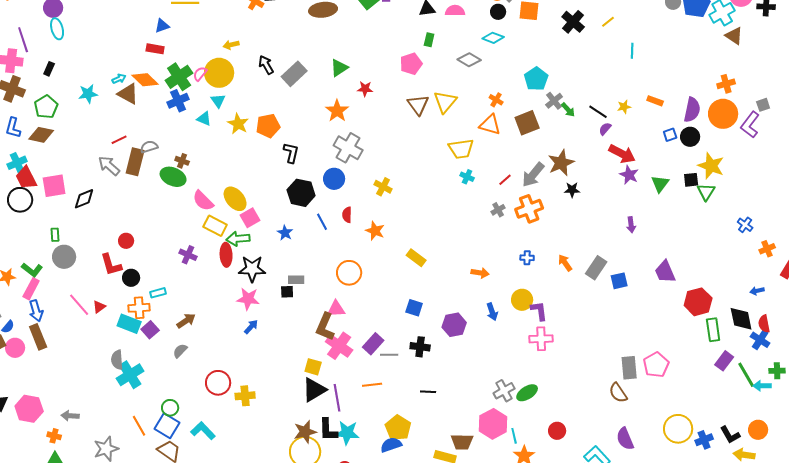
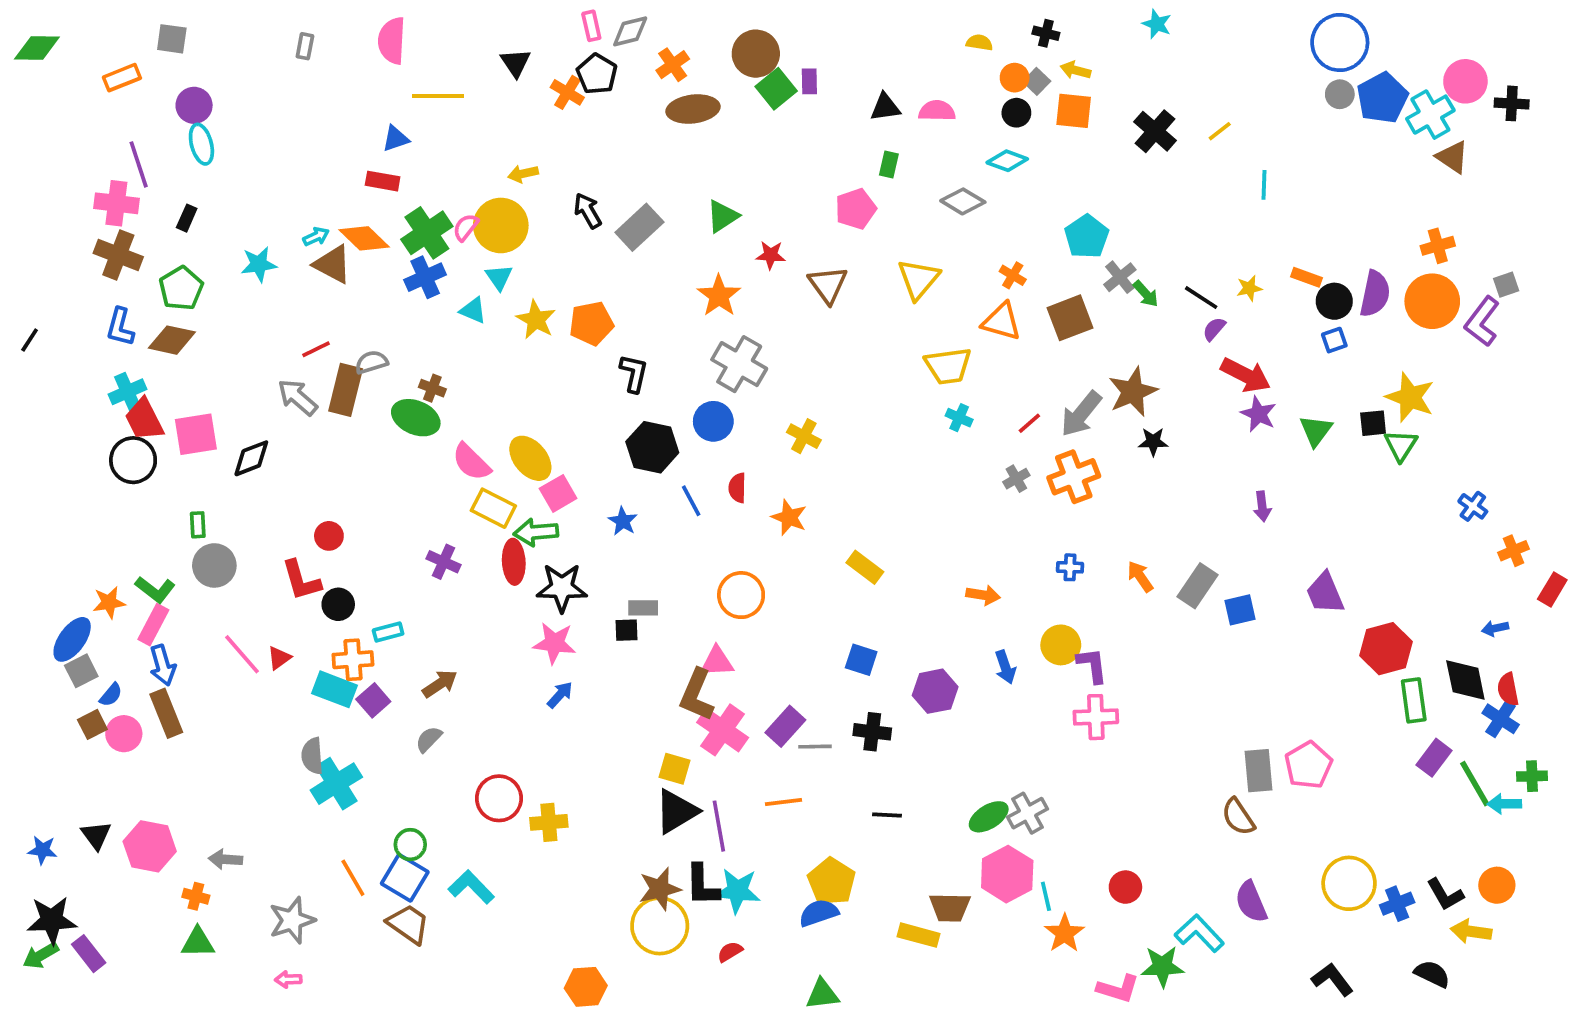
brown triangle: (418, 105) -> (828, 285), moved
black circle: (690, 137) -> (1334, 301), moved
green ellipse: (527, 393) -> (989, 817), moved

